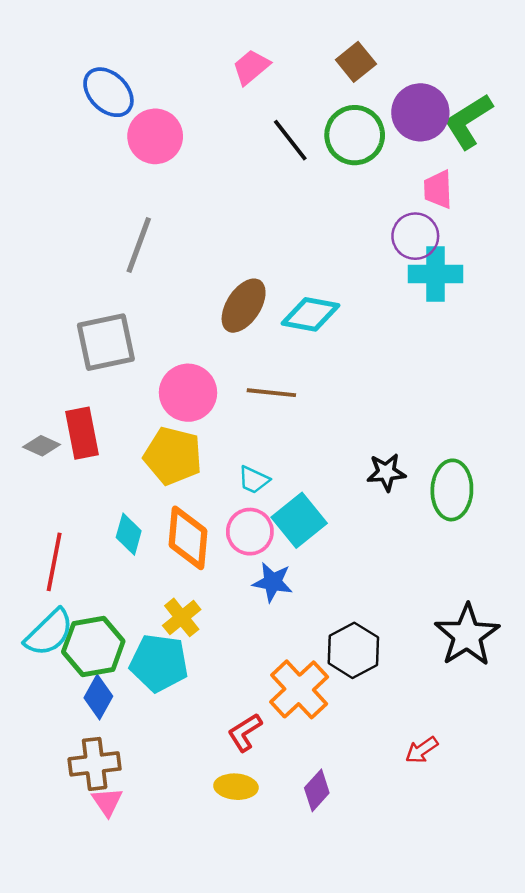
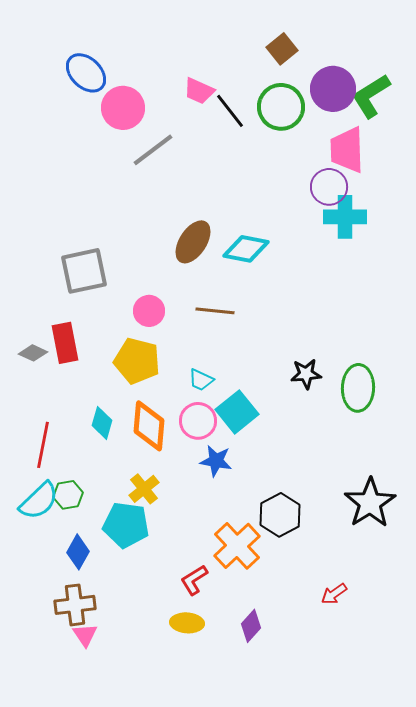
pink trapezoid: (251, 67) -> (199, 91), moved, turned -116
pink trapezoid: (438, 189) -> (347, 150), size x1.5
gray line: (139, 245) -> (153, 150), moved, turned 33
pink circle: (188, 393) -> (149, 311), size x0.7
green hexagon: (93, 646) -> (68, 495), moved, size x0.6

